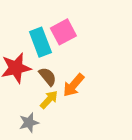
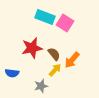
pink square: (63, 32) -> (65, 23), turned -30
cyan rectangle: (40, 42) -> (45, 17), moved, turned -48

